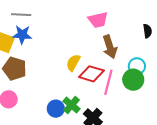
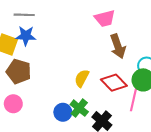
yellow semicircle: (73, 63) -> (82, 78), moved
red diamond: (91, 74) -> (114, 83), moved, turned 30
pink line: (108, 82) -> (134, 98), moved

